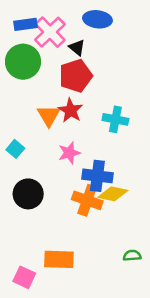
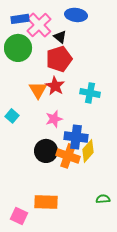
black circle: (28, 194) -> (46, 151), moved
yellow diamond: (113, 194) -> (88, 151), turned -60

